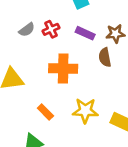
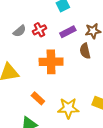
purple rectangle: (85, 33) -> (68, 32), turned -49
yellow star: (85, 111) -> (68, 108), moved

